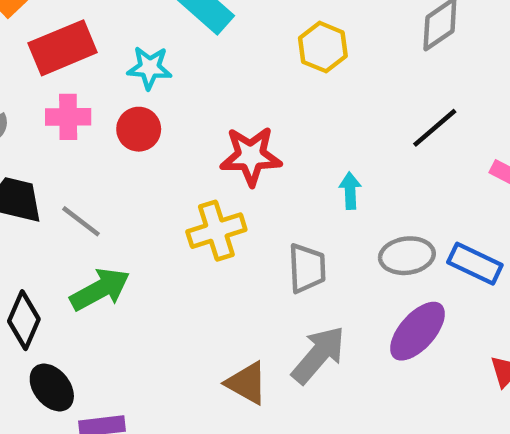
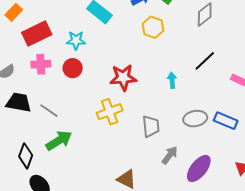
cyan arrow: (350, 191) -> (172, 80), moved
purple ellipse: (417, 331) -> (199, 169), moved
gray arrow: (318, 355) -> (170, 155), moved, size x0.7

